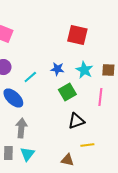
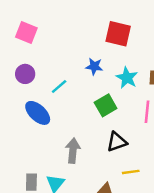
blue star: (57, 69) -> (94, 66), moved
gray arrow: (21, 128) -> (73, 151), moved

